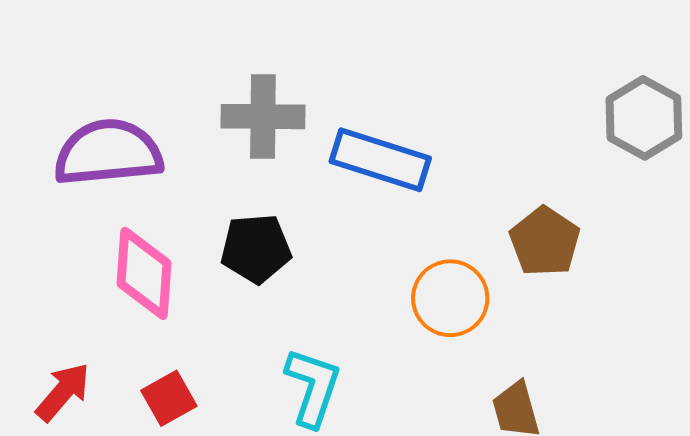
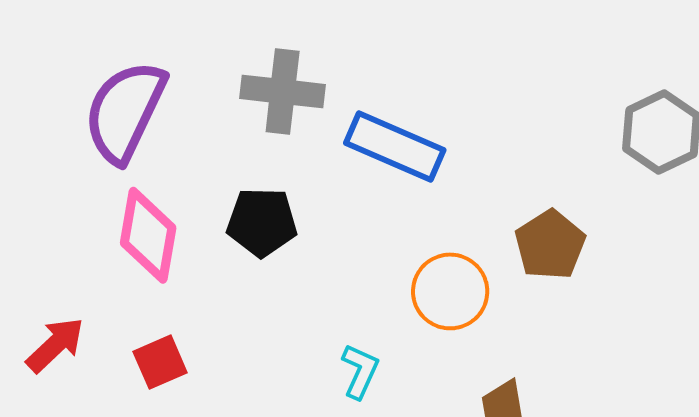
purple semicircle: (108, 153) -> (125, 111), turned -65
cyan L-shape: (313, 387) -> (360, 371), moved, size x0.7

